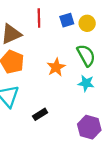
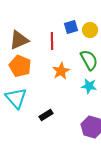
red line: (39, 18) -> (52, 41), moved

